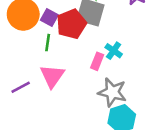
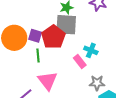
pink rectangle: (97, 61) -> (80, 62), turned -48
gray star: (112, 92) -> (97, 83), size x0.7

